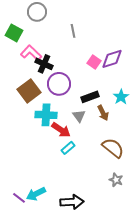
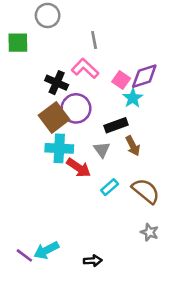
green square: (14, 33) -> (18, 43), turned -30
pink L-shape: (31, 53) -> (85, 68), moved
brown square: (29, 91) -> (54, 117), moved
cyan star: (121, 97) -> (133, 98), moved
cyan rectangle: (68, 148) -> (110, 187), moved
black arrow: (72, 202) -> (93, 261), size x0.6

